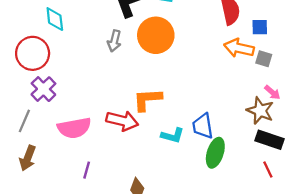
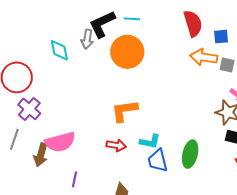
cyan diamond: (55, 19) -> (59, 50), moved
gray arrow: (114, 41) -> (87, 39), moved
red arrow: (122, 121) -> (116, 145), moved, size x0.7
blue trapezoid: (203, 126) -> (158, 161), moved
brown arrow: (28, 158) -> (41, 155), moved

